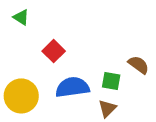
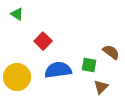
brown triangle: (107, 108) -> (101, 87), moved

